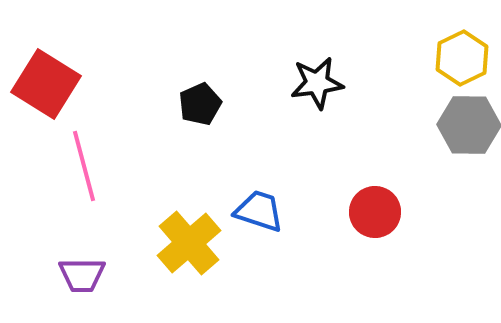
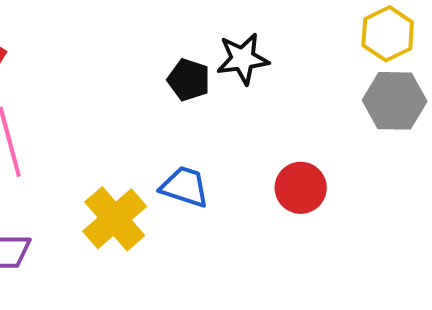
black pentagon: (200, 104) -> (189, 80), moved, turned -30

